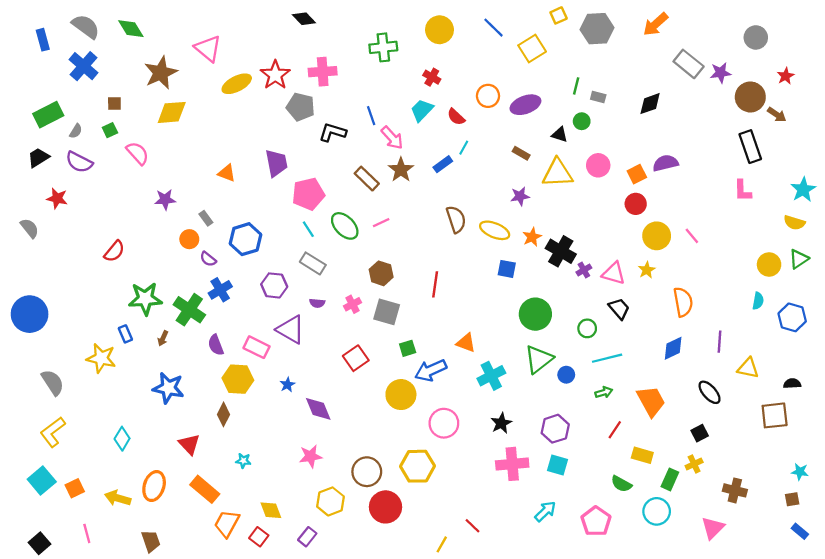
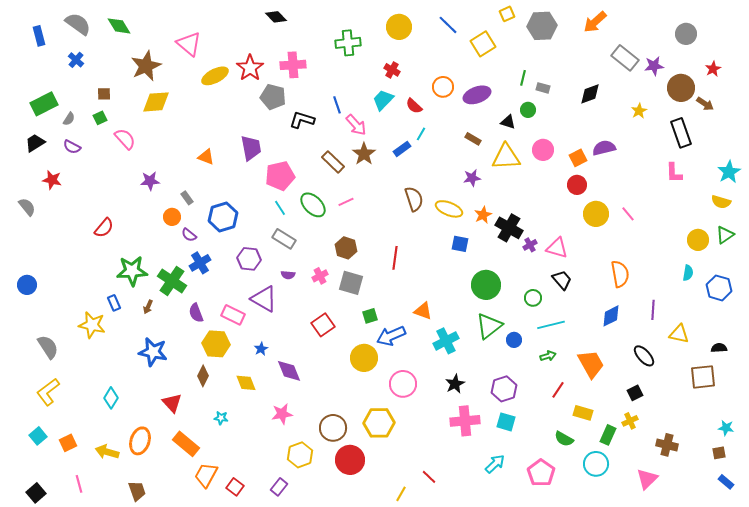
blue cross: (84, 66) -> (76, 60), size x0.6
purple semicircle: (79, 162) -> (72, 147), size x0.7
yellow star: (647, 270) -> (639, 111), moved
blue circle: (30, 314) -> (27, 285), size x0.6
cyan square: (42, 481) -> (38, 436), size x0.7
yellow diamond: (271, 510) -> (246, 383), moved

